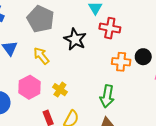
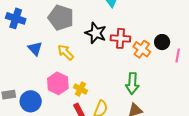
red cross: (110, 28) -> (120, 38), moved
orange cross: (121, 62) -> (142, 49), turned 36
yellow cross: (60, 90) -> (81, 89), moved

